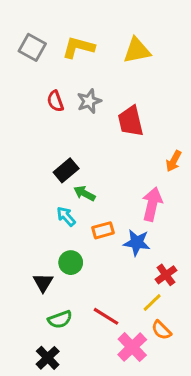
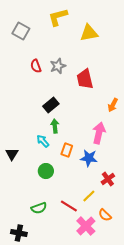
yellow L-shape: (78, 47) -> (58, 17), moved, turned -30
black rectangle: (66, 170) -> (51, 105), moved
green arrow: (85, 193) -> (55, 126), turned 56
orange rectangle: (103, 230) -> (67, 150), turned -56
black triangle: (43, 283) -> (12, 154), moved
yellow line: (152, 302) -> (89, 196), moved
black cross: (48, 358) -> (19, 233), moved, turned -35

